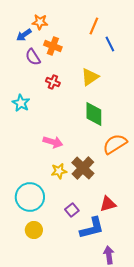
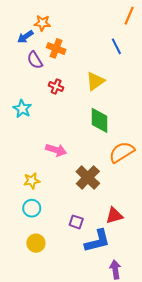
orange line: (94, 26) -> (129, 16), moved
yellow star: (59, 171) -> (32, 181), moved
cyan circle: (30, 197) -> (32, 208), size x0.6
purple square: (72, 210) -> (76, 222), turned -32

